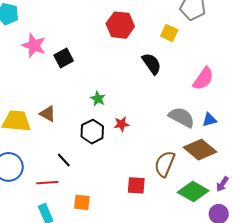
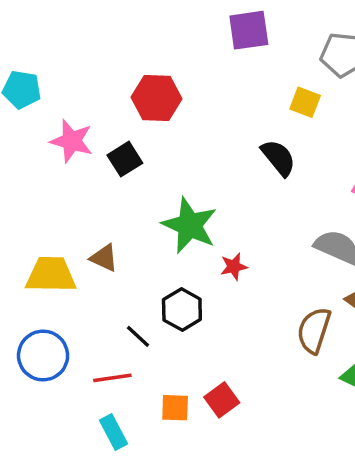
red hexagon: (120, 25) -> (157, 98), moved
green star: (98, 99) -> (190, 225), size x2.0
black hexagon: (92, 132) -> (182, 310), moved
red square: (136, 185) -> (222, 400), moved, turned -36

